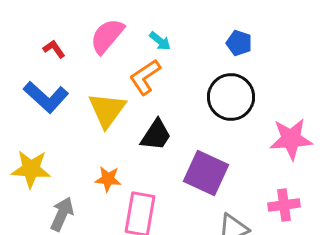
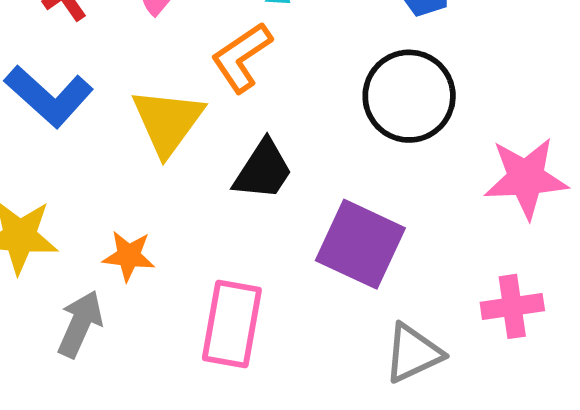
orange star: (108, 179) -> (129, 256), moved

